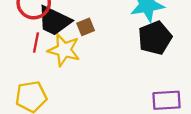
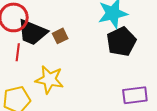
yellow star: (64, 50) -> (49, 80), moved

